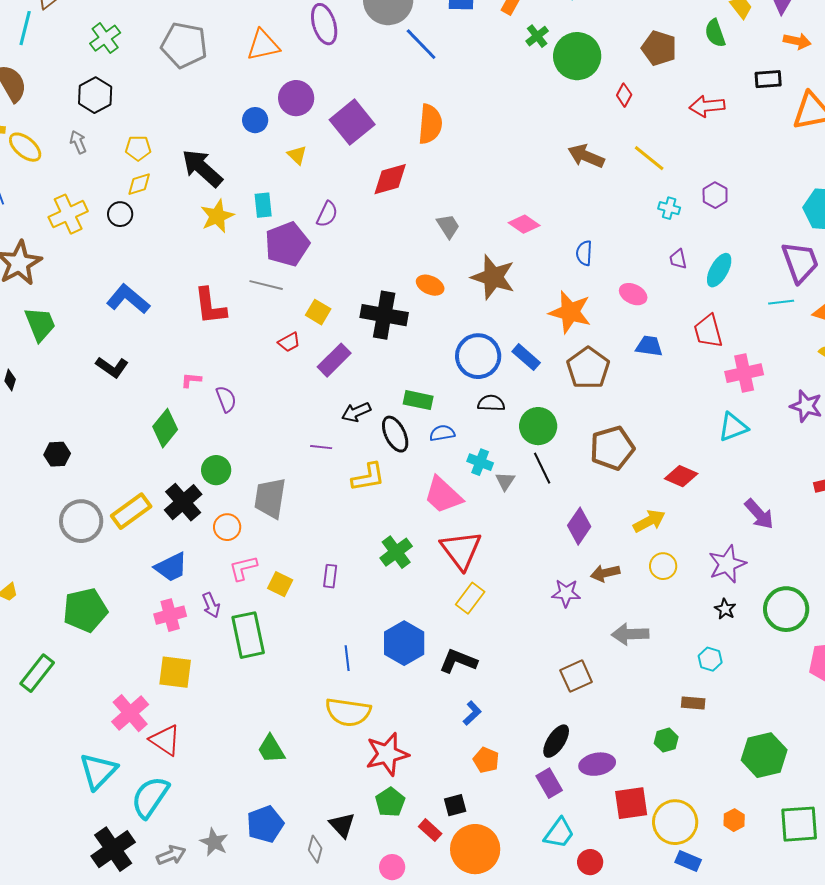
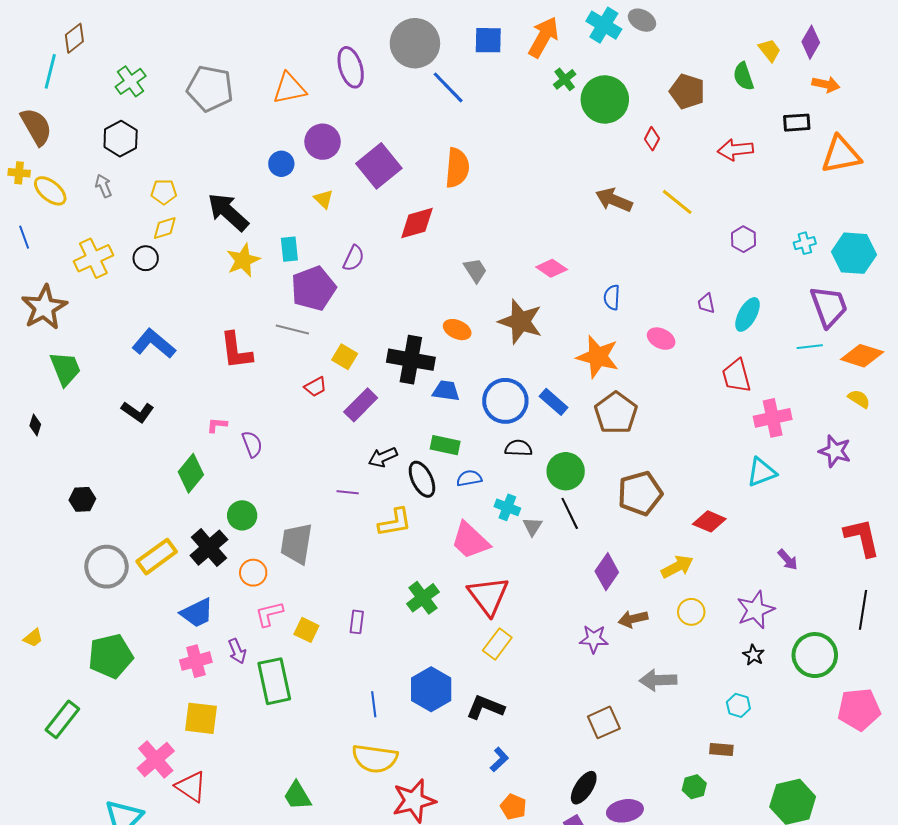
cyan cross: (669, 208) -> (805, 243), moved, turned -30
blue trapezoid: (649, 346) -> (446, 391), moved
purple arrow: (759, 514) -> (788, 560), size x0.7

